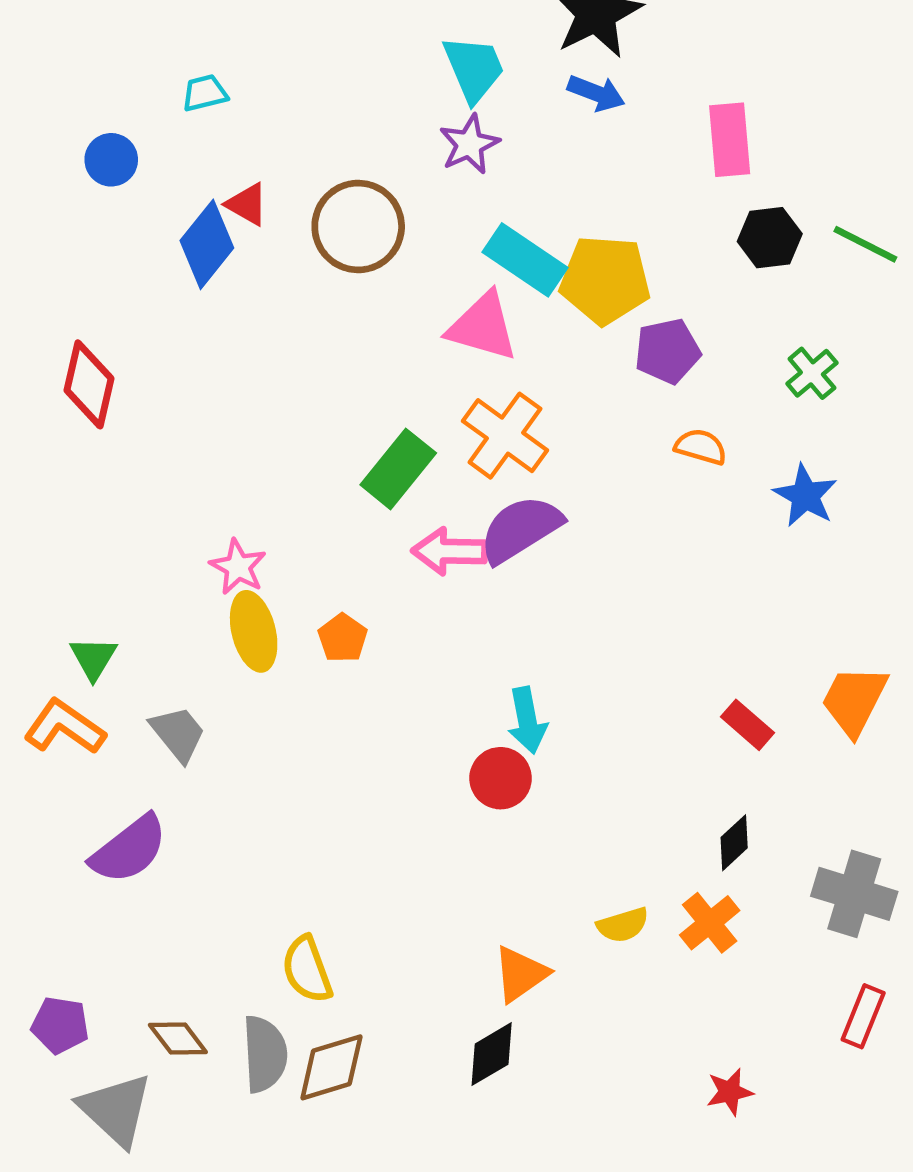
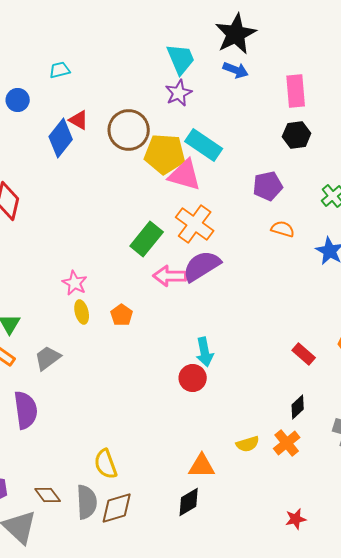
black hexagon: (770, 238) -> (297, 135), moved
yellow pentagon: (605, 280) -> (165, 154), moved
yellow ellipse: (254, 631) -> (82, 312), size x0.7
gray trapezoid: (178, 734) -> (48, 358), turned -88
purple semicircle: (129, 849) -> (26, 410), turned -60
orange triangle: (521, 974) -> (202, 466), turned 36

